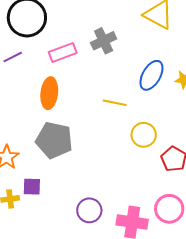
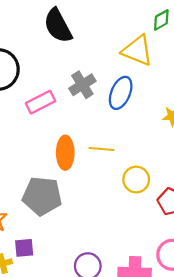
blue ellipse: (151, 75) -> (121, 93), moved
orange ellipse: (49, 93) -> (65, 153), moved

